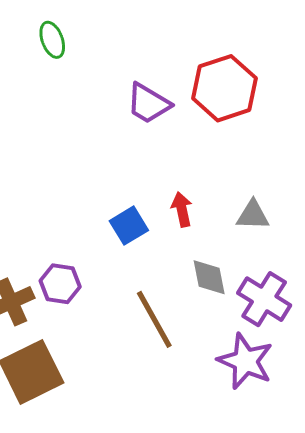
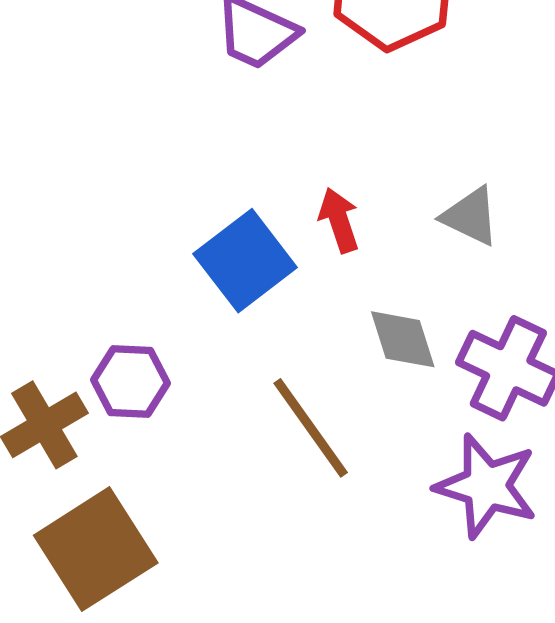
gray triangle: (253, 215) -> (471, 216), turned 30
blue square: (129, 226) -> (245, 261), size x1.4

